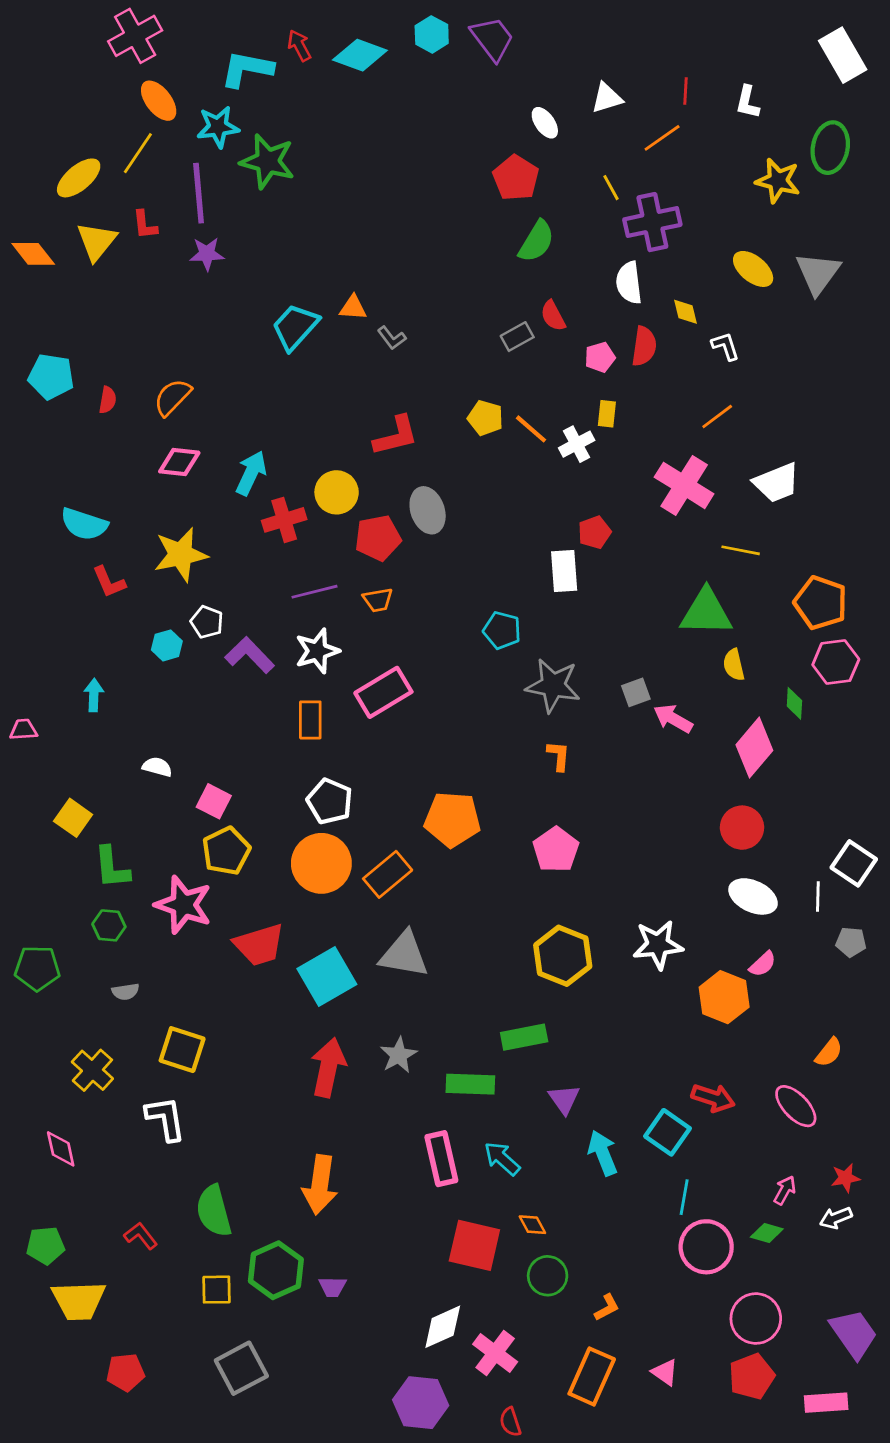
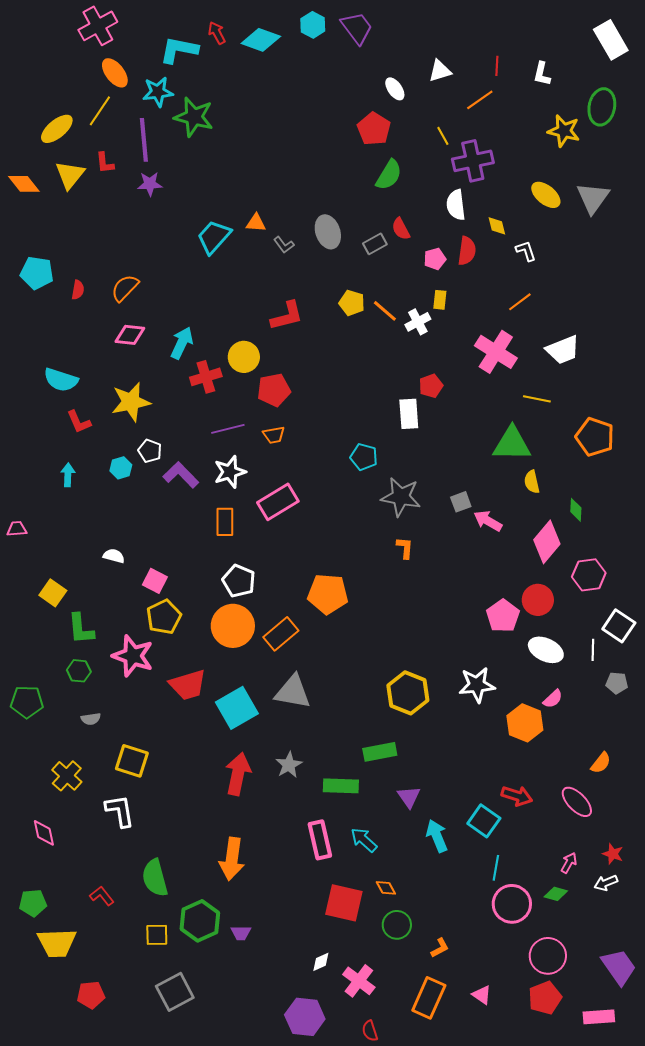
gray ellipse: (428, 510) -> (328, 232), moved
pink hexagon: (836, 662) -> (589, 575), moved
cyan arrow: (94, 695) -> (68, 475), moved
pink pentagon: (556, 850) -> (503, 616), moved
red star: (845, 1178) -> (613, 854), turned 30
white diamond: (443, 1327) -> (321, 962), size x0.6

